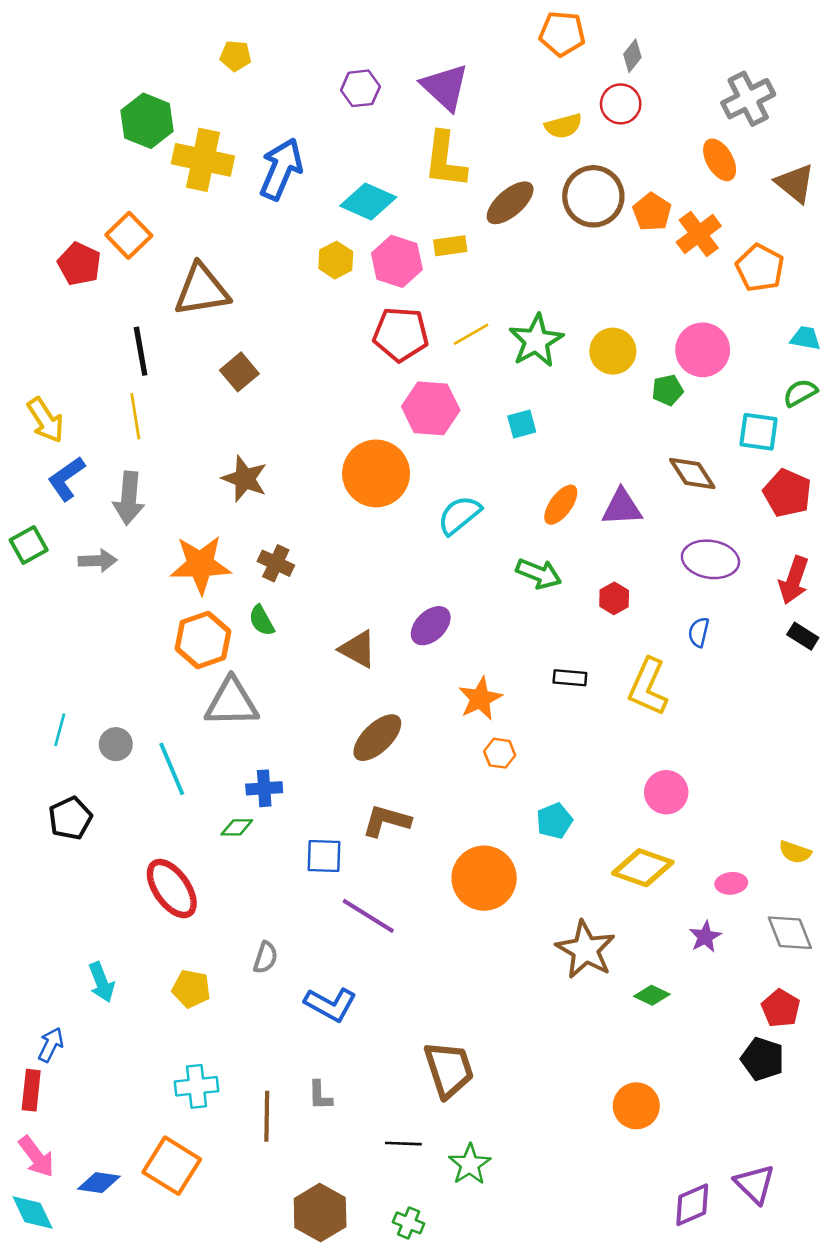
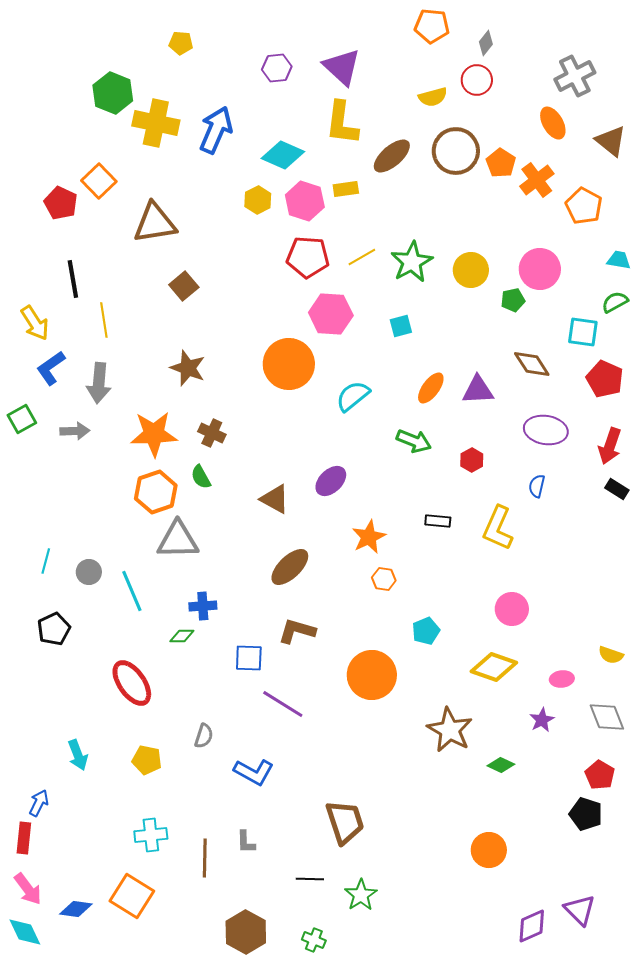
black line: (141, 351) -> (73, 279), moved

